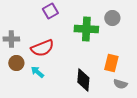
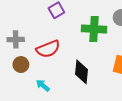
cyan arrow: (37, 72) -> (43, 85), moved
black diamond: (83, 80) -> (81, 72), moved

